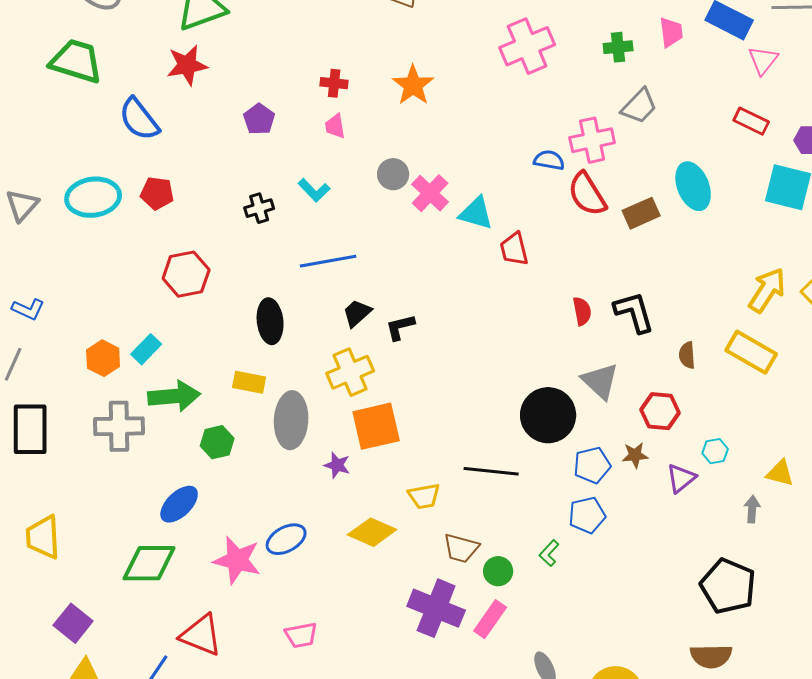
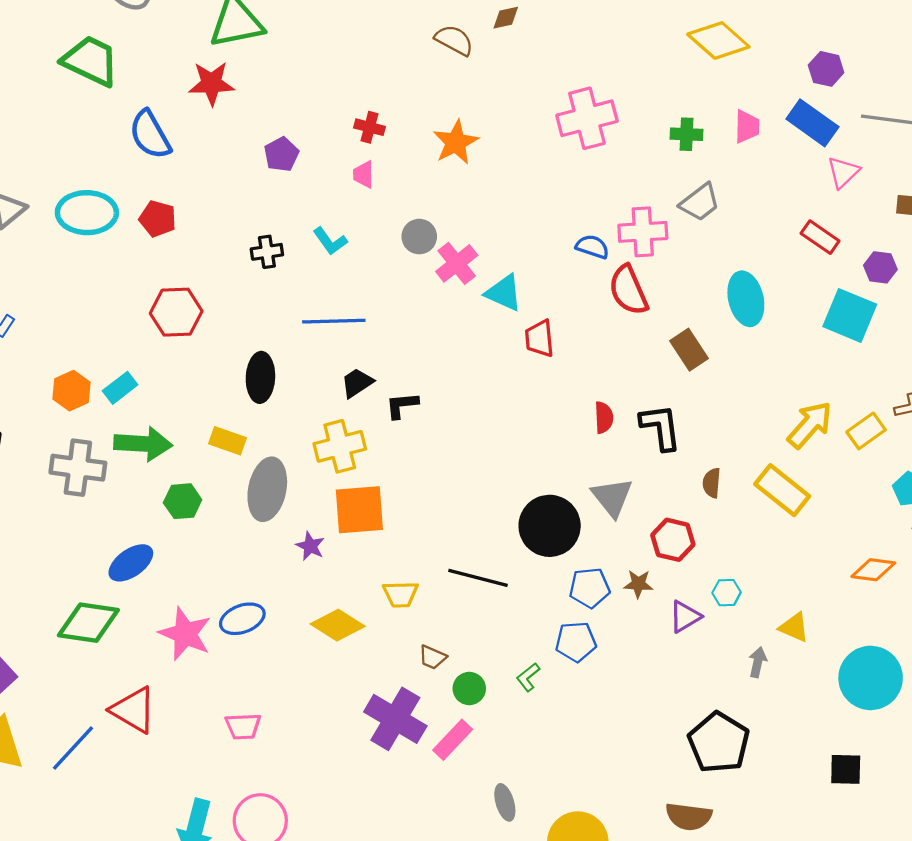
brown rectangle: (641, 213) -> (689, 350), moved, turned 72
brown trapezoid: (461, 548) -> (433, 657), size x0.7

